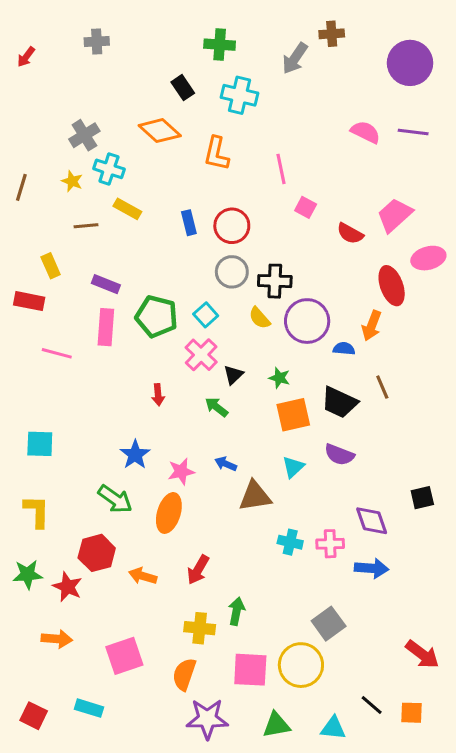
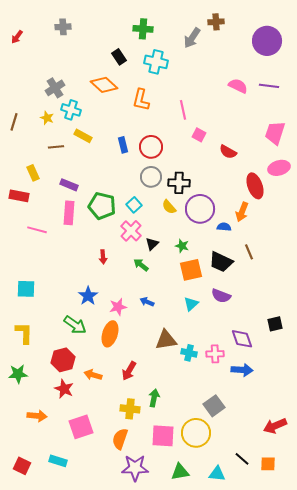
pink trapezoid: (395, 215) -> (275, 133), moved, turned -30
brown triangle: (255, 496) -> (166, 340), moved
red star: (67, 587) -> (64, 389), moved
red arrow: (422, 654) -> (275, 426), turned 120

